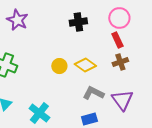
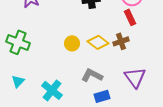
brown cross: (120, 62) -> (121, 41), moved
gray L-shape: (93, 93) -> (92, 75), moved

